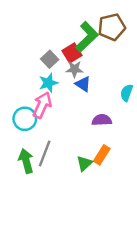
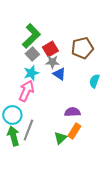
brown pentagon: (112, 27) -> (82, 48), moved
green L-shape: (87, 37) -> (31, 36), moved
cyan circle: (25, 119) -> (12, 115), moved
purple semicircle: (102, 120) -> (72, 112), moved

